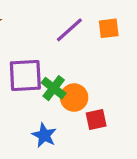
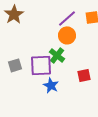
purple square: (25, 76) -> (41, 65), moved
orange circle: (74, 98) -> (67, 35), moved

